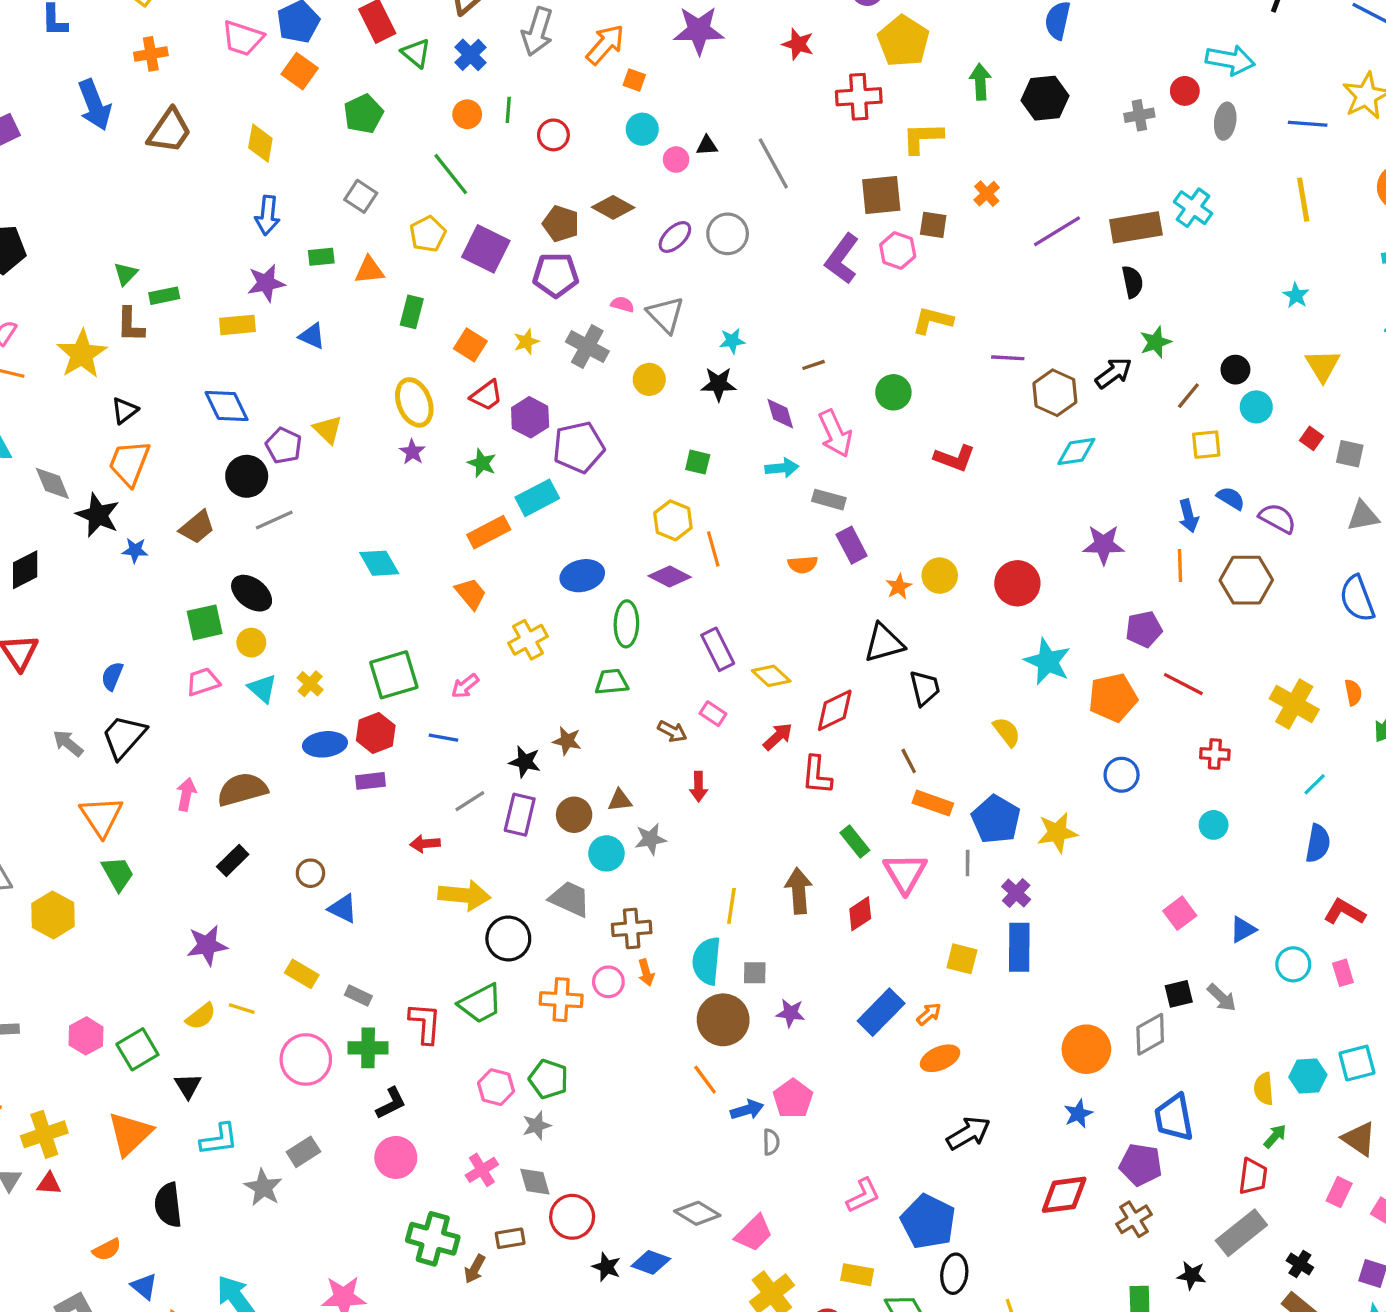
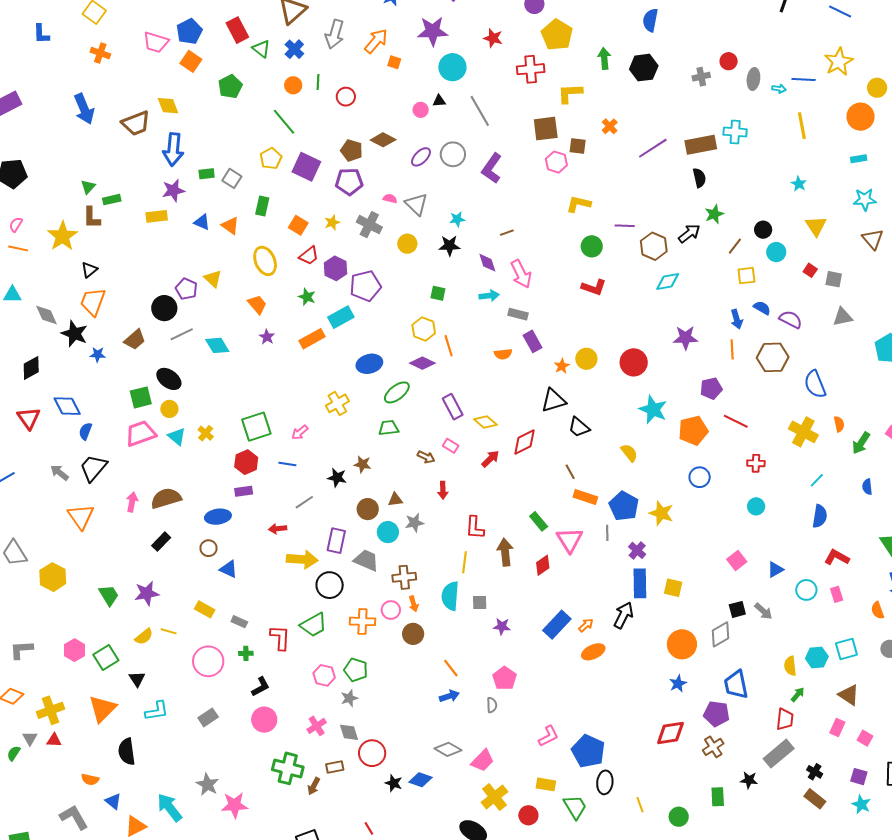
orange cross: (151, 54) -> (100, 53), turned 30
cyan arrow: (1230, 60) -> (779, 89), moved, size x0.5
blue arrow: (95, 105) -> (84, 109), moved
cyan circle: (642, 129) -> (452, 67), moved, size x1.4
brown trapezoid: (169, 131) -> (136, 123), moved, turned 36
yellow diamond: (260, 143) -> (168, 106), turned -30
gray square: (361, 196) -> (232, 178), moved
cyan cross: (1193, 208) -> (735, 132), turned -30
blue arrow: (267, 215) -> (173, 149), size x1.4
purple L-shape: (842, 259) -> (492, 168), moved
orange triangle: (369, 270) -> (230, 226), moved, turned 42
green circle: (893, 392) -> (592, 246), moved
blue diamond: (227, 406) -> (67, 406), moved
purple star: (412, 452) -> (267, 337), moved
cyan diamond: (379, 563) -> (217, 345), moved
orange trapezoid: (471, 594) -> (257, 304), moved
blue semicircle: (1357, 598) -> (815, 384), moved
green ellipse: (626, 624) -> (397, 392), turned 52
pink trapezoid: (203, 682) -> (141, 433), size x1.5
black trapezoid: (925, 688) -> (579, 427), turned 145
blue ellipse: (325, 744) -> (218, 517), moved
red L-shape: (817, 775) -> (475, 528), moved
purple rectangle: (520, 815) -> (336, 541), moved
yellow star: (1057, 833) -> (661, 513), turned 30
green trapezoid: (118, 874) -> (109, 595), moved
yellow square: (962, 959) -> (673, 588), moved
brown circle: (723, 1020) -> (413, 634), moved, size x0.7
green cross: (368, 1048) -> (246, 653), size x0.6
blue arrow: (747, 1110) -> (449, 696), moved
black arrow: (968, 1133) -> (623, 615), moved, turned -32
gray star: (263, 1188) -> (207, 785), moved
orange semicircle: (107, 1250) -> (90, 779), turned 42

